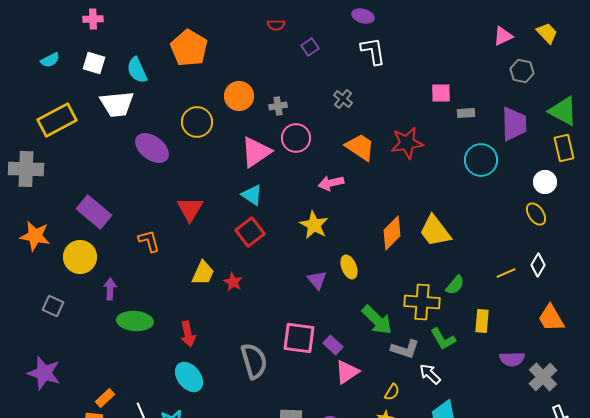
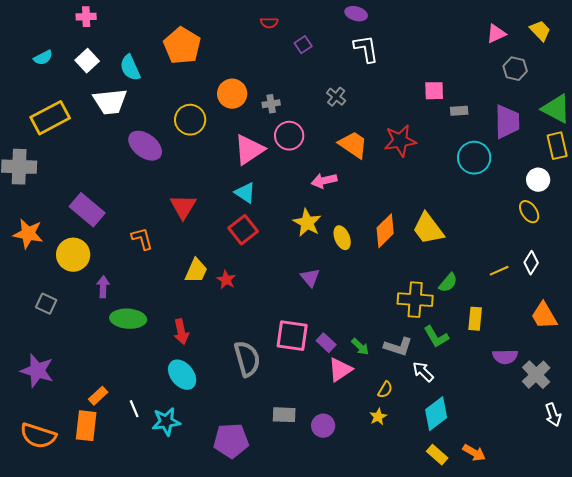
white square: (94, 63) -> (87, 61), turned 30
yellow ellipse: (349, 267) -> (342, 238), moved
green arrow: (377, 320) -> (360, 347), moved, size x0.6

